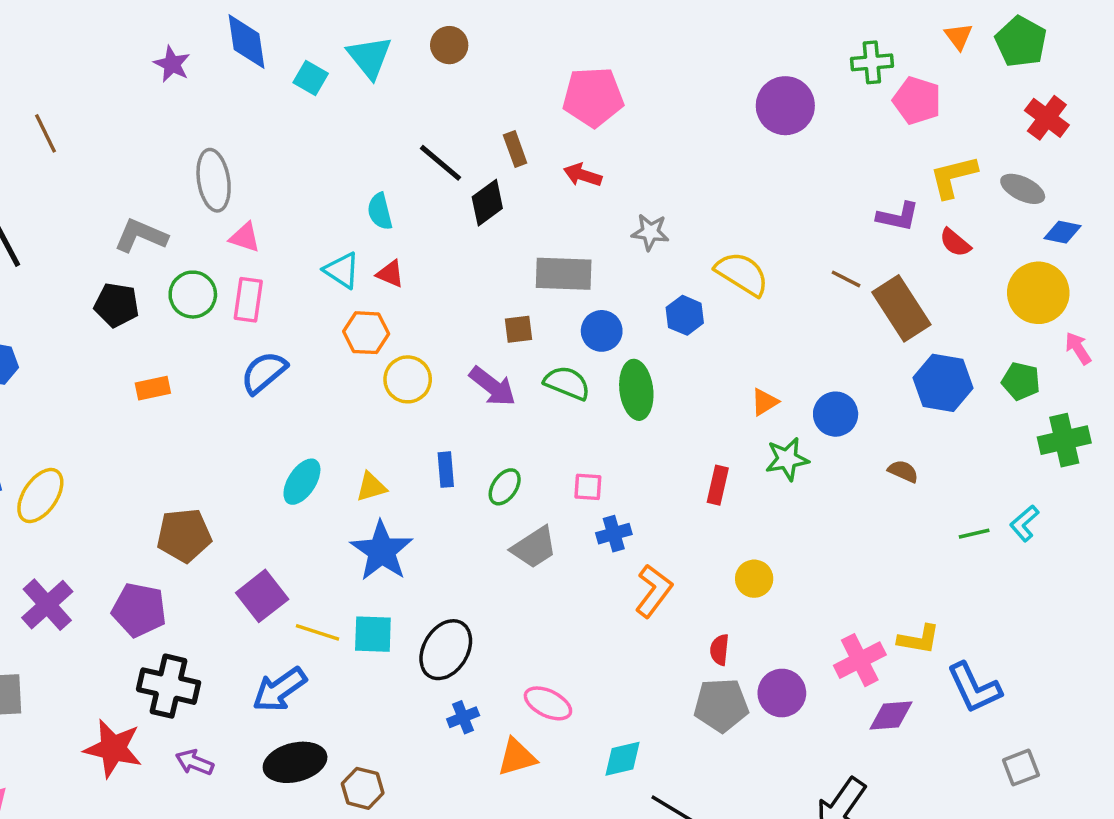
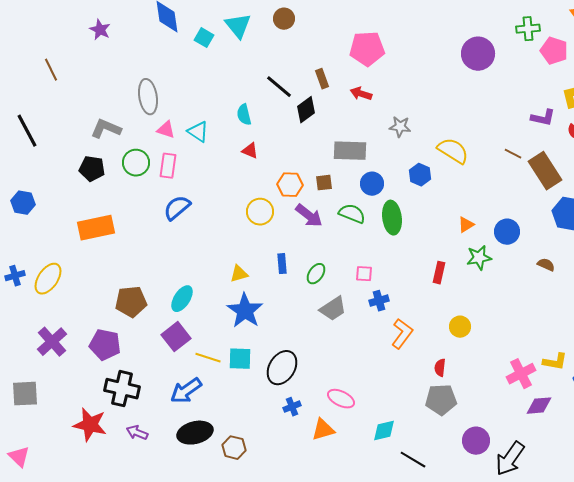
purple star: (172, 64) -> (100, 30), moved
cyan triangle: (342, 270) -> (198, 132), moved
orange hexagon: (366, 333) -> (290, 185), moved
orange rectangle: (153, 388) -> (96, 228), moved, size x1.8
cyan ellipse: (302, 482) -> (182, 299), moved
purple circle: (782, 693) -> (476, 441), moved

